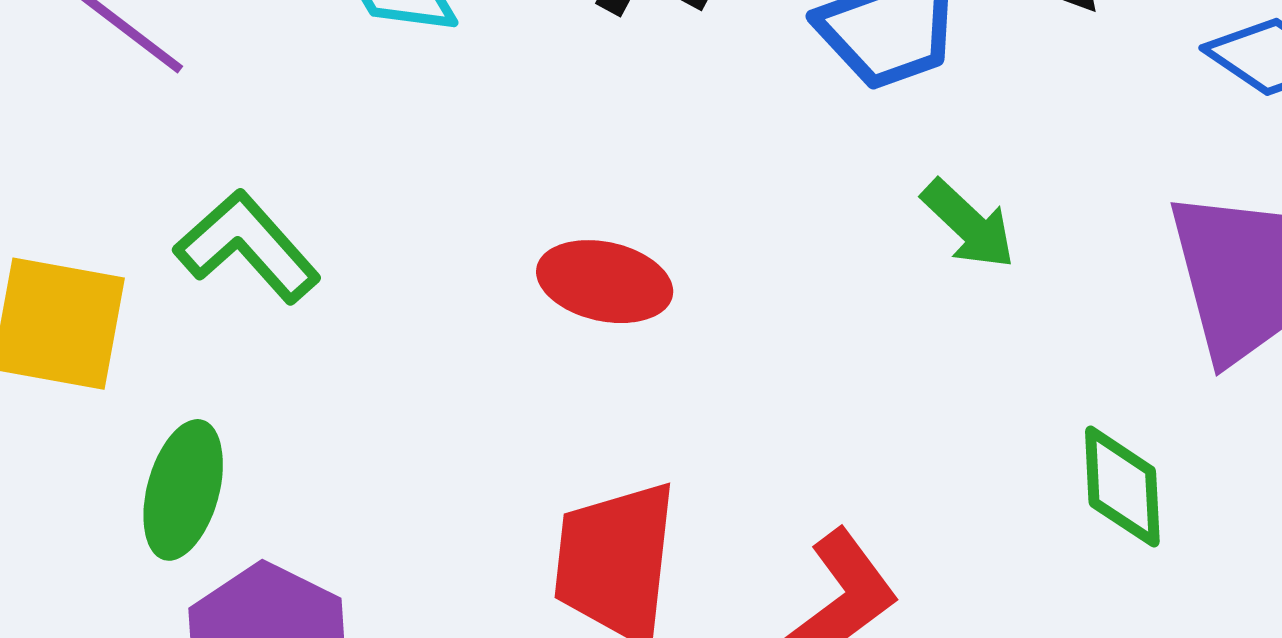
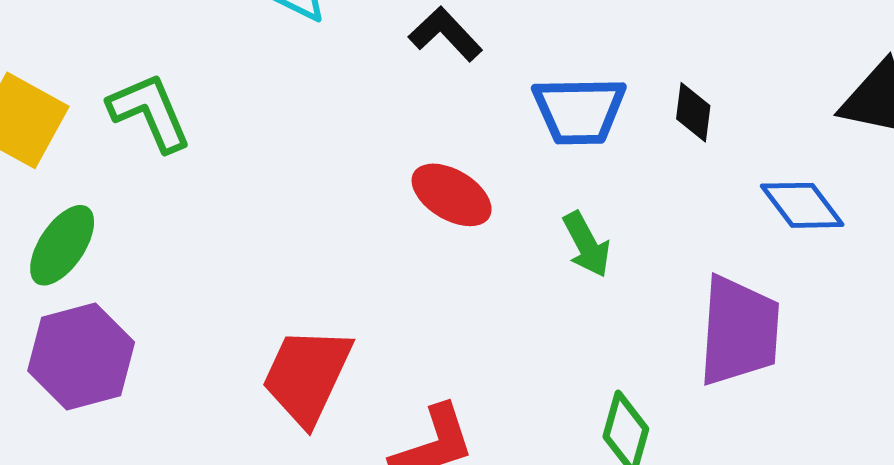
red ellipse: (605, 282) -> (452, 195), moved

